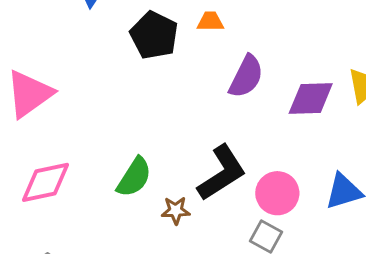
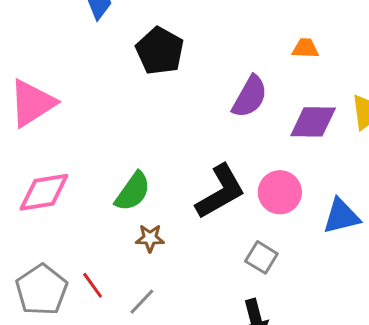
orange trapezoid: (210, 22) -> (305, 48), moved
pink circle: (277, 193) -> (280, 192), moved
brown star: (176, 210) -> (150, 238), moved

